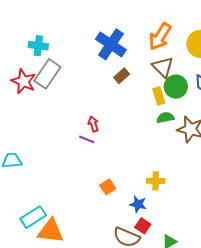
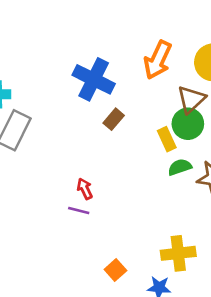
brown triangle: (163, 67) -> (191, 99), moved, turned 40
yellow cross: (156, 181) -> (178, 253), size x1.4

